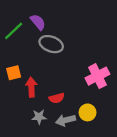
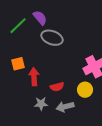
yellow circle: (88, 112) -> (85, 90), moved

